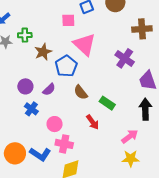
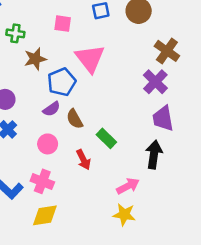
pink square: (68, 20) -> (63, 24), moved
brown cross: (142, 29) -> (167, 51), turned 30
purple cross: (125, 58) -> (155, 82), moved
purple semicircle: (49, 89) -> (52, 109), moved
pink circle: (55, 124) -> (48, 144), moved

